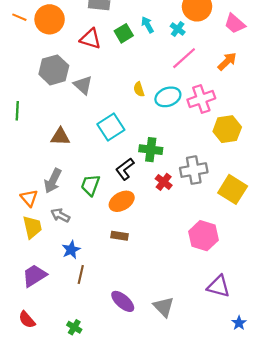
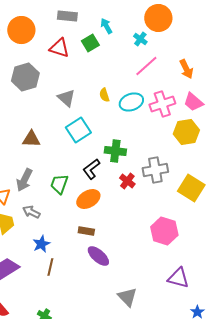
pink trapezoid: (235, 24) -> (193, 102), moved
cyan arrow: (147, 25) -> (106, 26), moved
orange arrow: (227, 61) -> (186, 69), turned 108
gray triangle: (83, 85) -> (66, 98), moved
purple ellipse: (123, 301) -> (98, 256), moved

